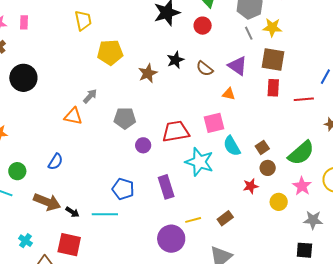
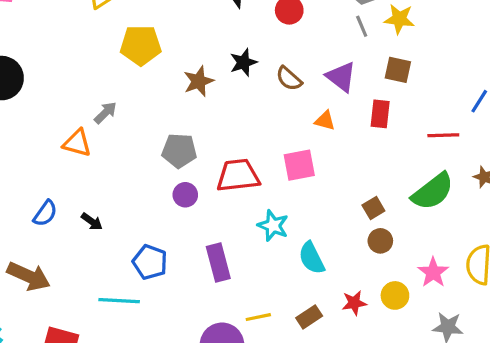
brown square: (273, 60) -> (398, 70), size x0.7
red rectangle: (273, 88) -> (380, 114), moved
gray pentagon: (125, 118) -> (179, 151), moved
cyan semicircle: (232, 146) -> (312, 258), moved
green semicircle: (301, 153) -> (433, 191), moved
cyan star: (199, 162) -> (273, 226), size x0.7
red star: (251, 186) -> (354, 303), moved
black arrow: (72, 212) -> (92, 221), moved

